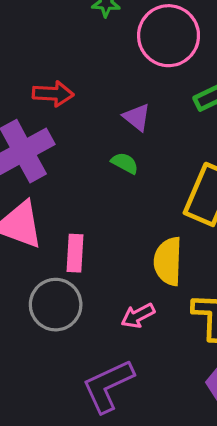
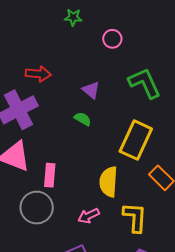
pink circle: (169, 36) -> (112, 39), size x0.5

